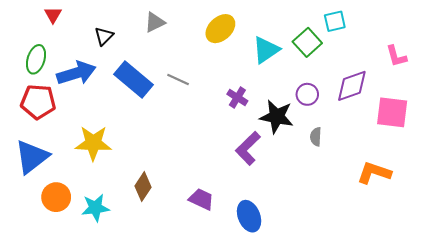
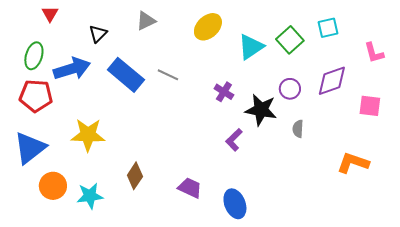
cyan square: (335, 21) -> (328, 28), moved
pink square: (392, 112) -> (370, 106), size x0.7
purple L-shape: (248, 148) -> (234, 140), size x0.7

